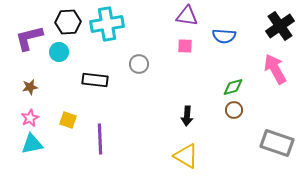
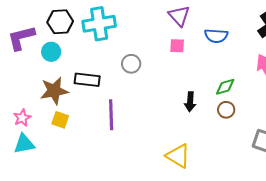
purple triangle: (187, 16) -> (179, 16), turned 40
brown star: (30, 87) -> (54, 91), moved, size x1.8
black arrow: (187, 116) -> (190, 102), moved
purple line: (100, 139) -> (111, 115), moved

